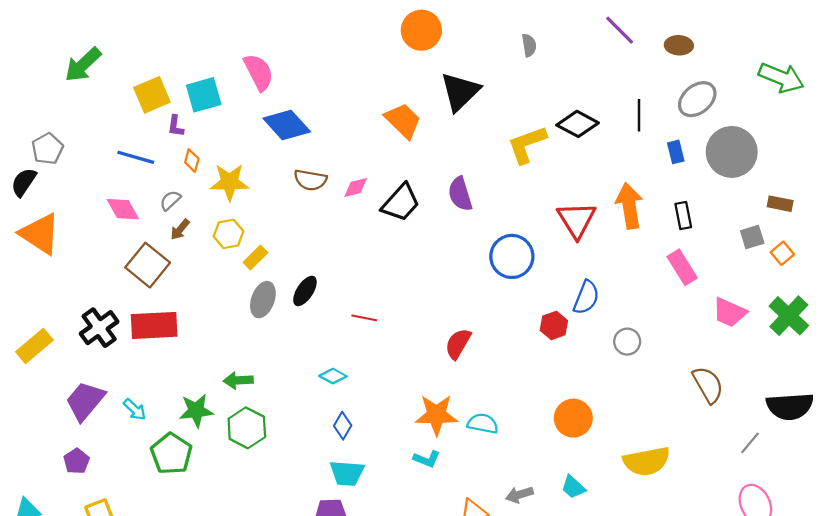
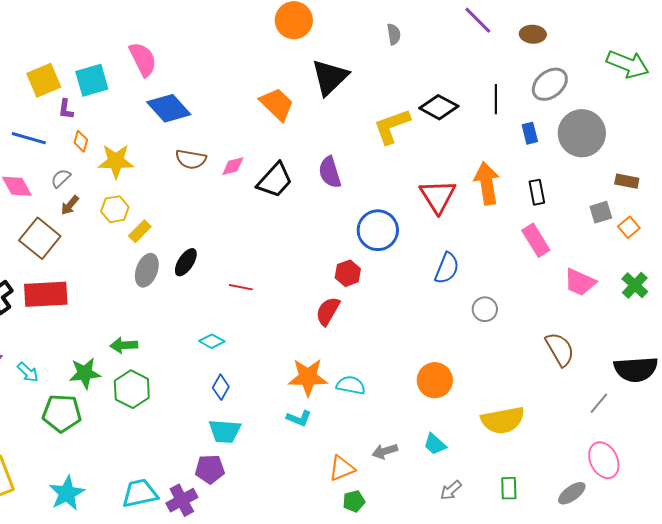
green cross: (789, 316) -> (635, 285), size x0.7
red hexagon: (554, 325) -> (348, 273), moved
green pentagon: (171, 454) -> (62, 413), turned -30

